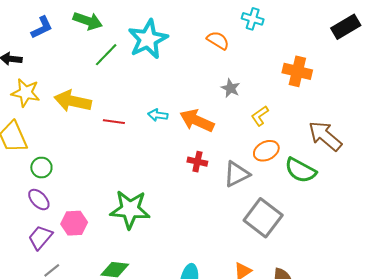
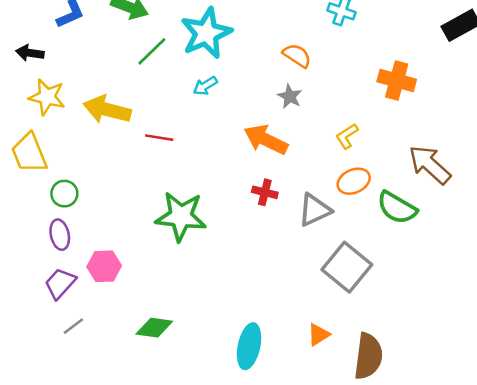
orange semicircle: (218, 40) -> (297, 55), moved
gray star: (231, 88) -> (290, 96), moved
cyan arrow: (158, 115) -> (205, 86), moved, turned -42
purple ellipse: (39, 200) -> (60, 235), turned 30
green star: (130, 209) -> (181, 216), moved

